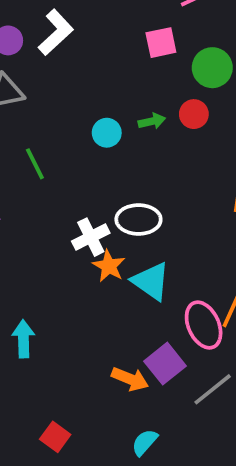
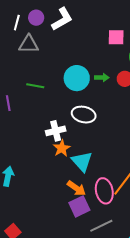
cyan circle: (107, 133) -> (77, 78), size x1.6
green line: (35, 164) -> (35, 86), turned -66
white ellipse: (138, 219) -> (84, 115), moved
orange arrow: (130, 379) -> (76, 188), moved

